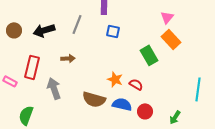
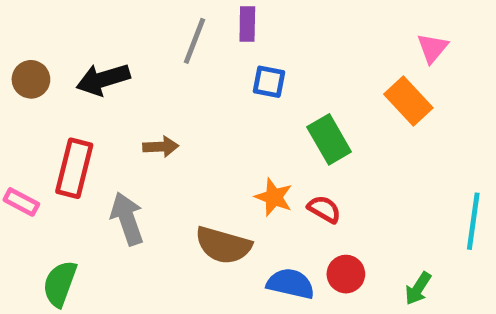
pink triangle: (167, 17) -> (432, 48), moved
gray line: (77, 24) -> (194, 41), moved
green rectangle: (149, 55) -> (329, 139), moved
blue semicircle: (122, 104) -> (291, 284), moved

